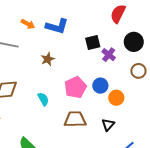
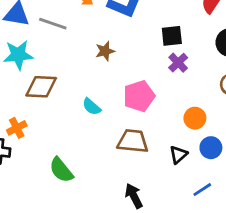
purple cross: (109, 55) -> (178, 63), moved
blue circle: (100, 86) -> (211, 148), moved
cyan semicircle: (43, 99) -> (92, 107), turned 152

